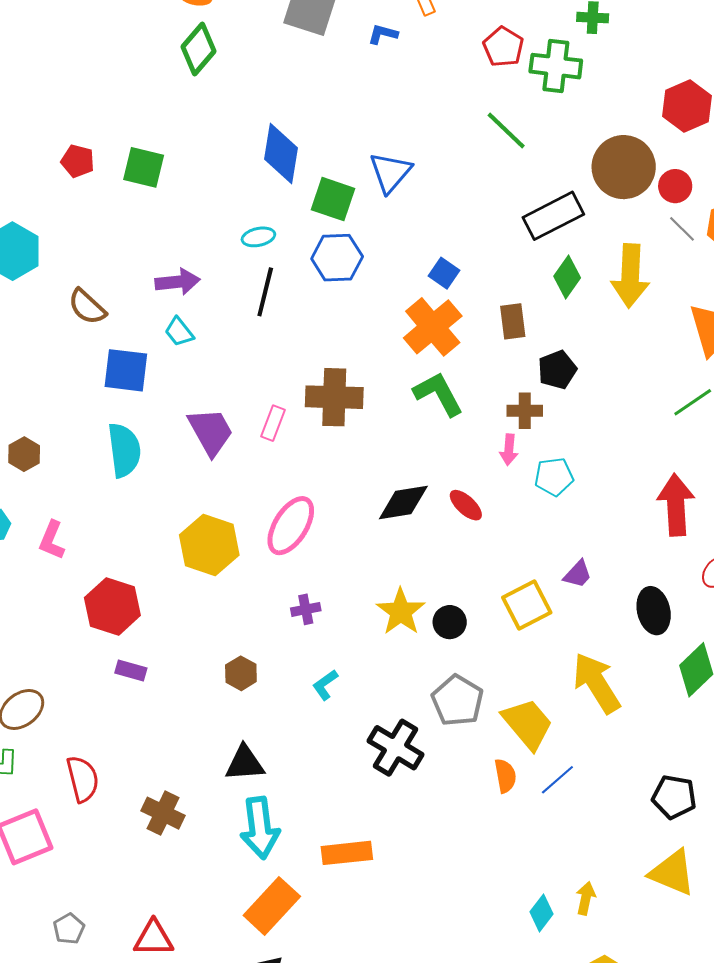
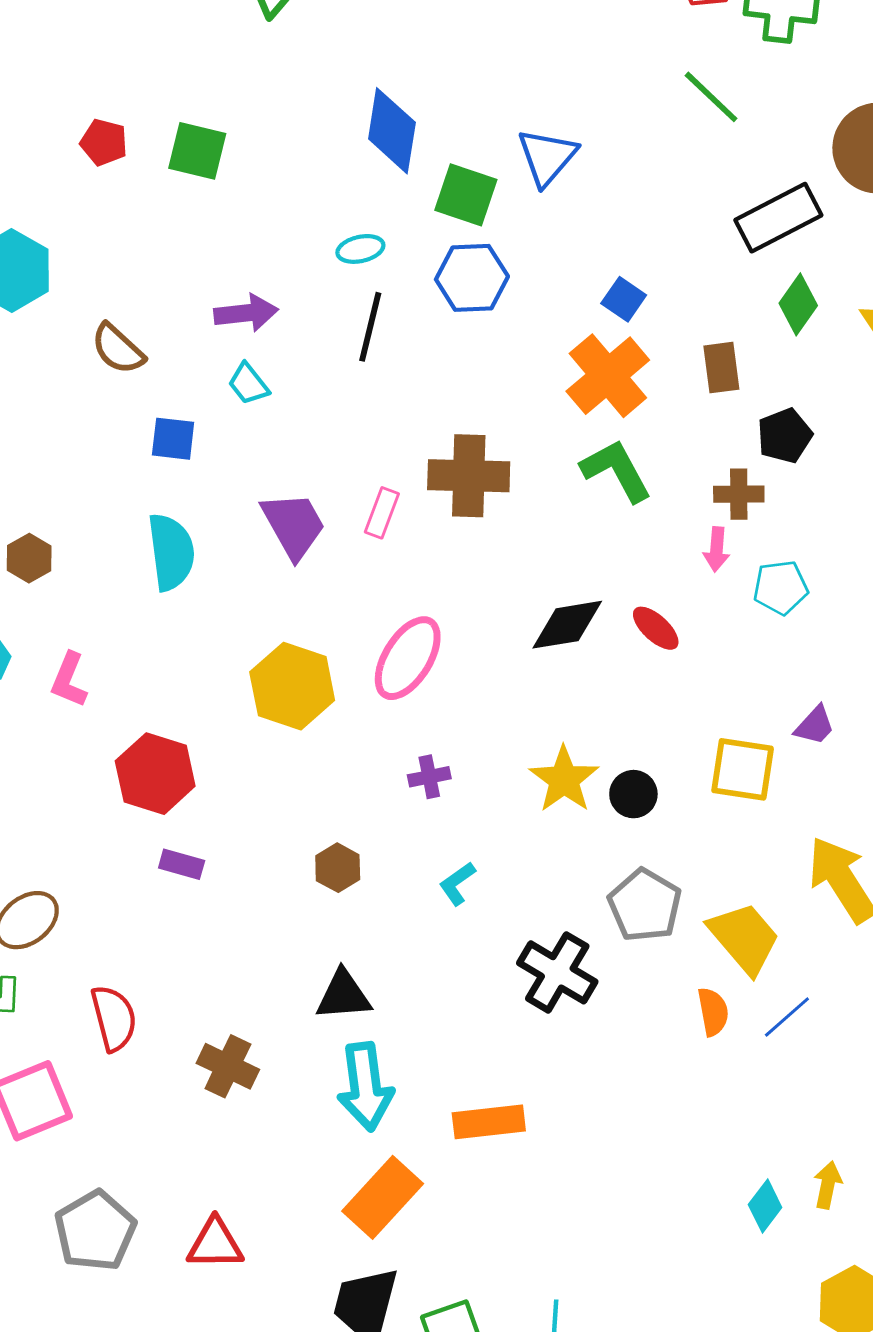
blue square: (126, 370) -> (173, 439), size x0.7
yellow square: (527, 605) -> (743, 769), turned 36
gray pentagon: (69, 929) -> (95, 1231), size x1.8

